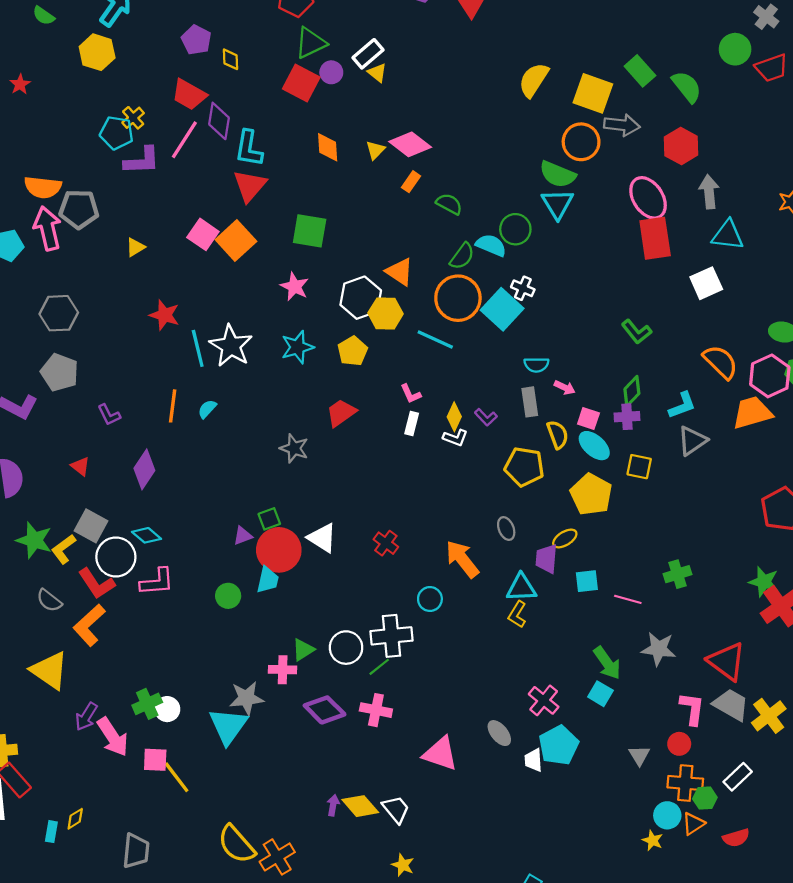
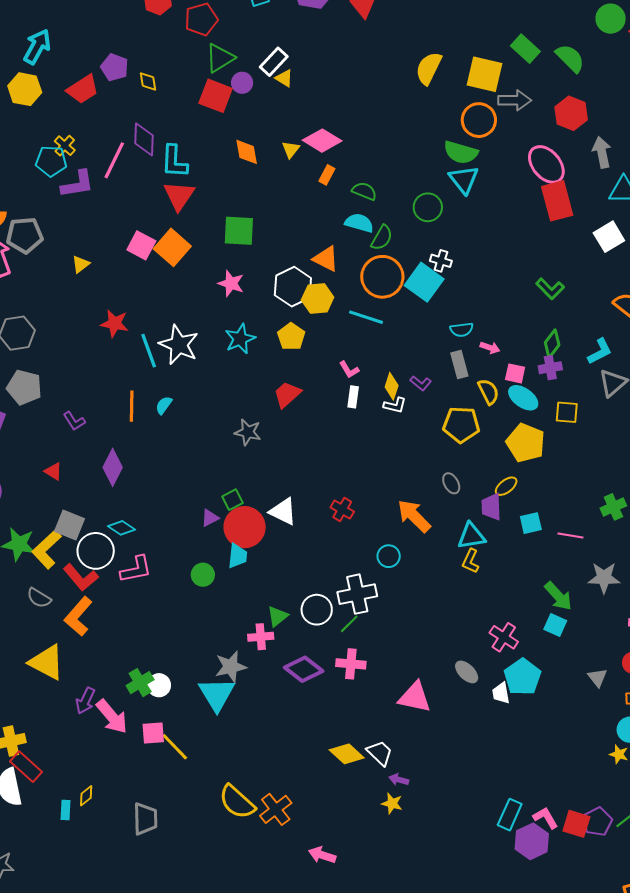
red trapezoid: (189, 95) -> (83, 89), moved, turned -56
cyan semicircle: (491, 245) -> (359, 223), moved
yellow L-shape: (63, 549) -> (47, 549), size x1.4
purple arrow: (333, 805) -> (399, 780), moved, turned -78

